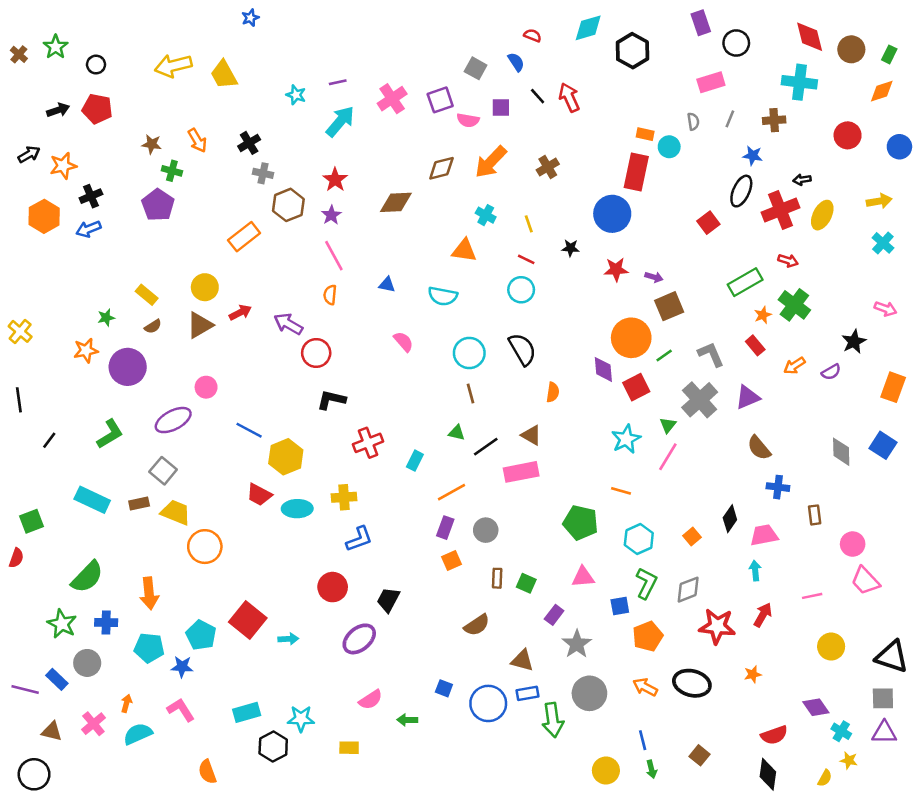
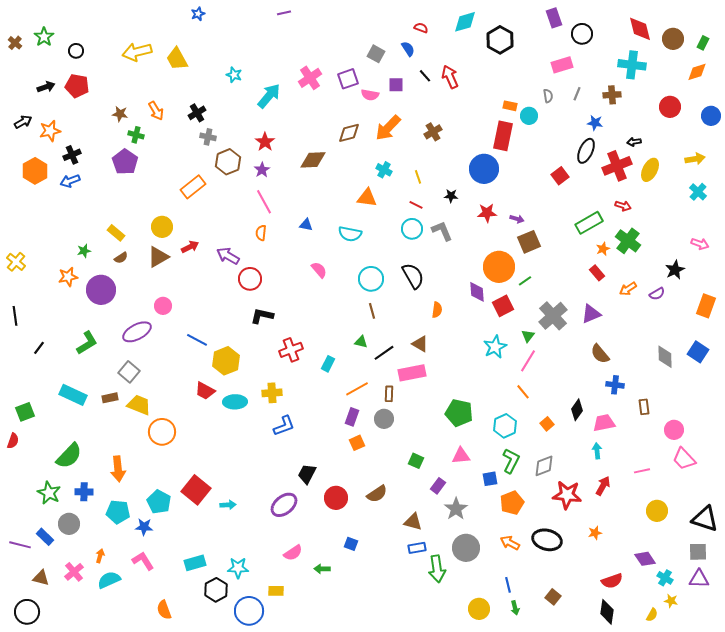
purple line: (338, 82) -> (284, 13), moved
gray L-shape: (711, 354) -> (442, 231), moved
orange line: (621, 491) -> (523, 392), moved, turned 35
brown rectangle: (497, 578) -> (389, 394), moved
red circle: (333, 587) -> (336, 498), moved
blue circle: (488, 703) -> (249, 611), moved

